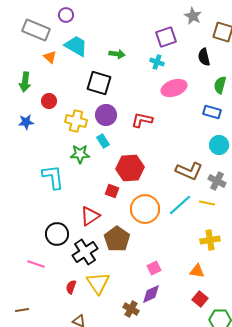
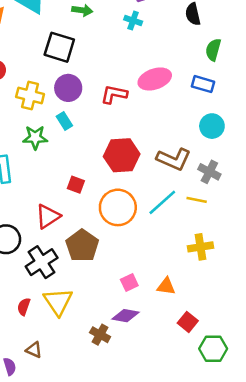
pink ellipse: (174, 88) -> (155, 79), moved
red hexagon: (130, 168) -> (122, 155), moved
orange triangle: (197, 271) -> (166, 286), moved
purple diamond: (151, 294) -> (125, 316), turned 35

